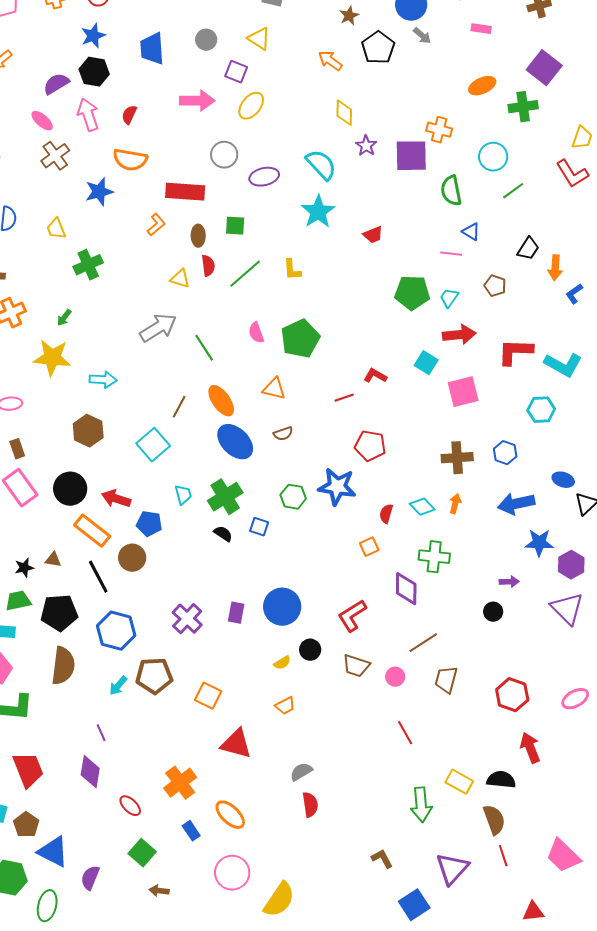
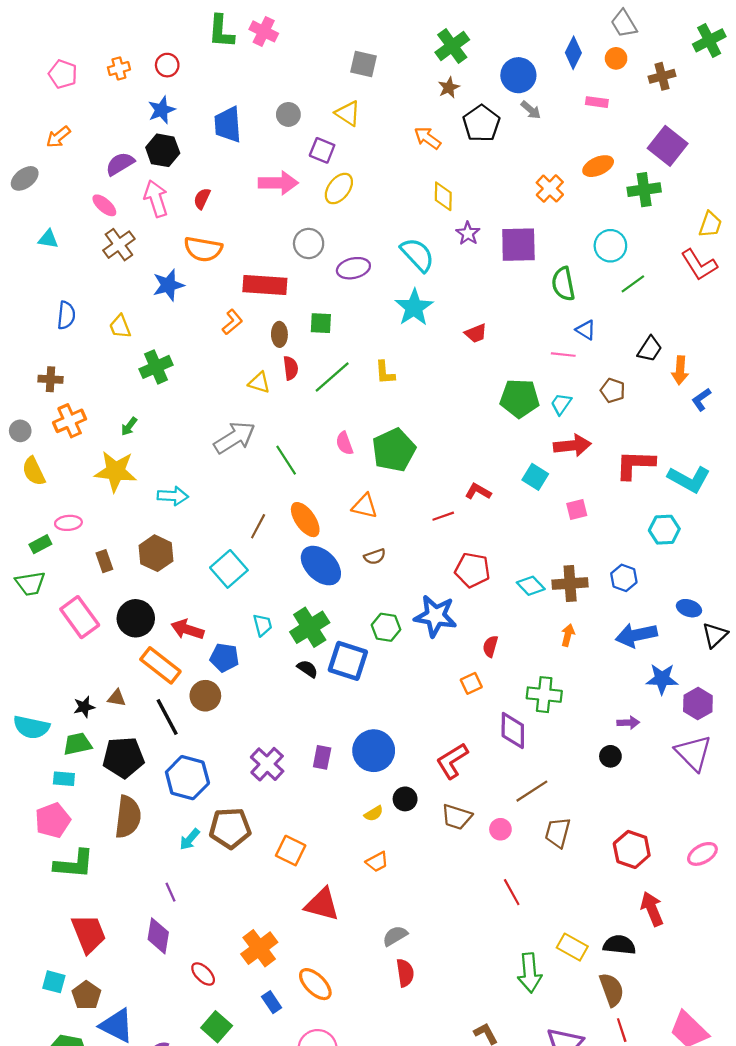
orange cross: (439, 130) -> (550, 189), moved, turned 30
pink square: (463, 392) -> (577, 509), size x0.6
brown rectangle: (17, 449) -> (104, 561), moved
cyan diamond: (422, 507) -> (531, 586), moved
blue square: (259, 527) -> (348, 661), size x1.8

